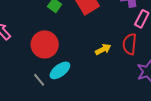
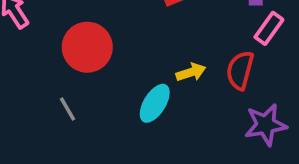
cyan ellipse: (60, 70) -> (155, 103), moved, turned -30

